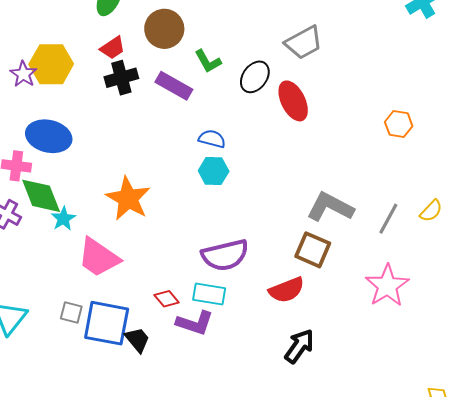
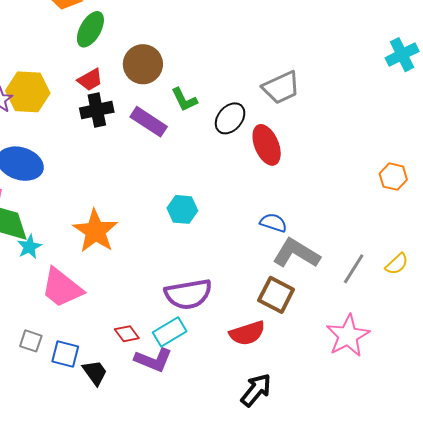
orange hexagon: (399, 124) -> (393, 177), moved
blue semicircle: (212, 139) -> (273, 223), moved
cyan rectangle: (209, 294) -> (170, 332), turned -44
blue square: (107, 323) -> (65, 354), size x0.6

